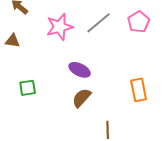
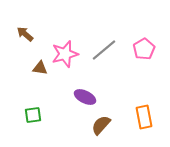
brown triangle: (13, 41) -> (40, 68), moved
brown semicircle: (82, 98) -> (101, 125), moved

